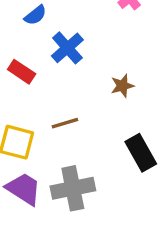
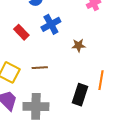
brown star: (122, 86) -> (78, 45), moved
black rectangle: (141, 153) -> (80, 95), turned 35

